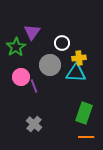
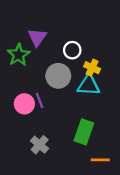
yellow cross: (79, 58) -> (92, 68), turned 32
pink circle: (21, 77) -> (24, 104), moved
green rectangle: (84, 113) -> (84, 132), moved

